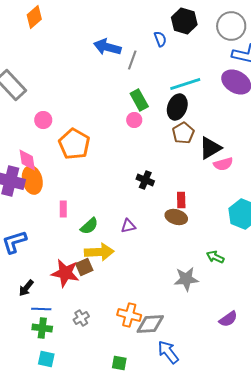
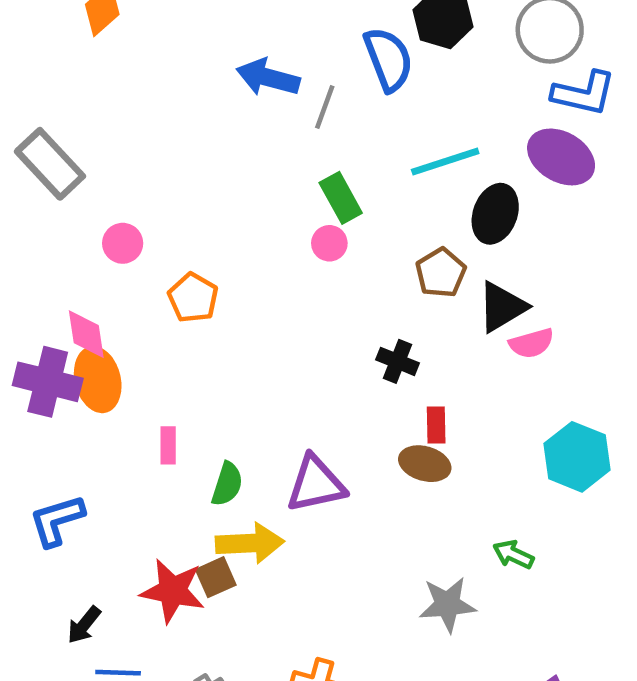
blue semicircle: (160, 39) -> (388, 59), size x1.8
black ellipse: (177, 107) -> (495, 214), moved
orange pentagon: (74, 144) -> (193, 298), size x0.7
black cross: (145, 180) -> (398, 361), moved
green semicircle: (89, 226) -> (227, 484), turned -30
purple triangle: (128, 226) -> (316, 484), size x1.8

